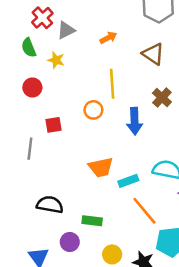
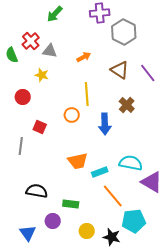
gray triangle: (66, 30) -> (50, 51), turned 35
green semicircle: (29, 48) -> (12, 55), moved
red square: (54, 125) -> (40, 127), turned 32

